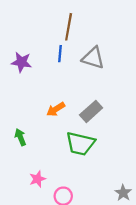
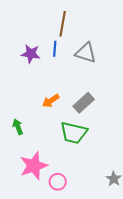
purple star: (21, 62) -> (31, 54), moved
pink star: (38, 179) -> (34, 166), size x1.8

